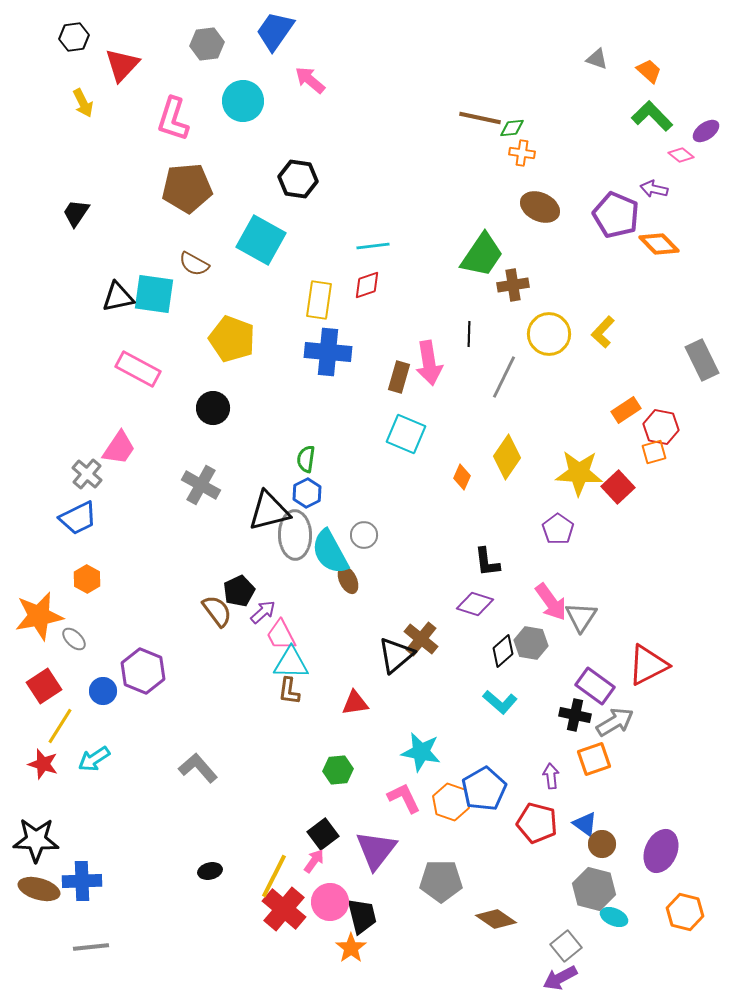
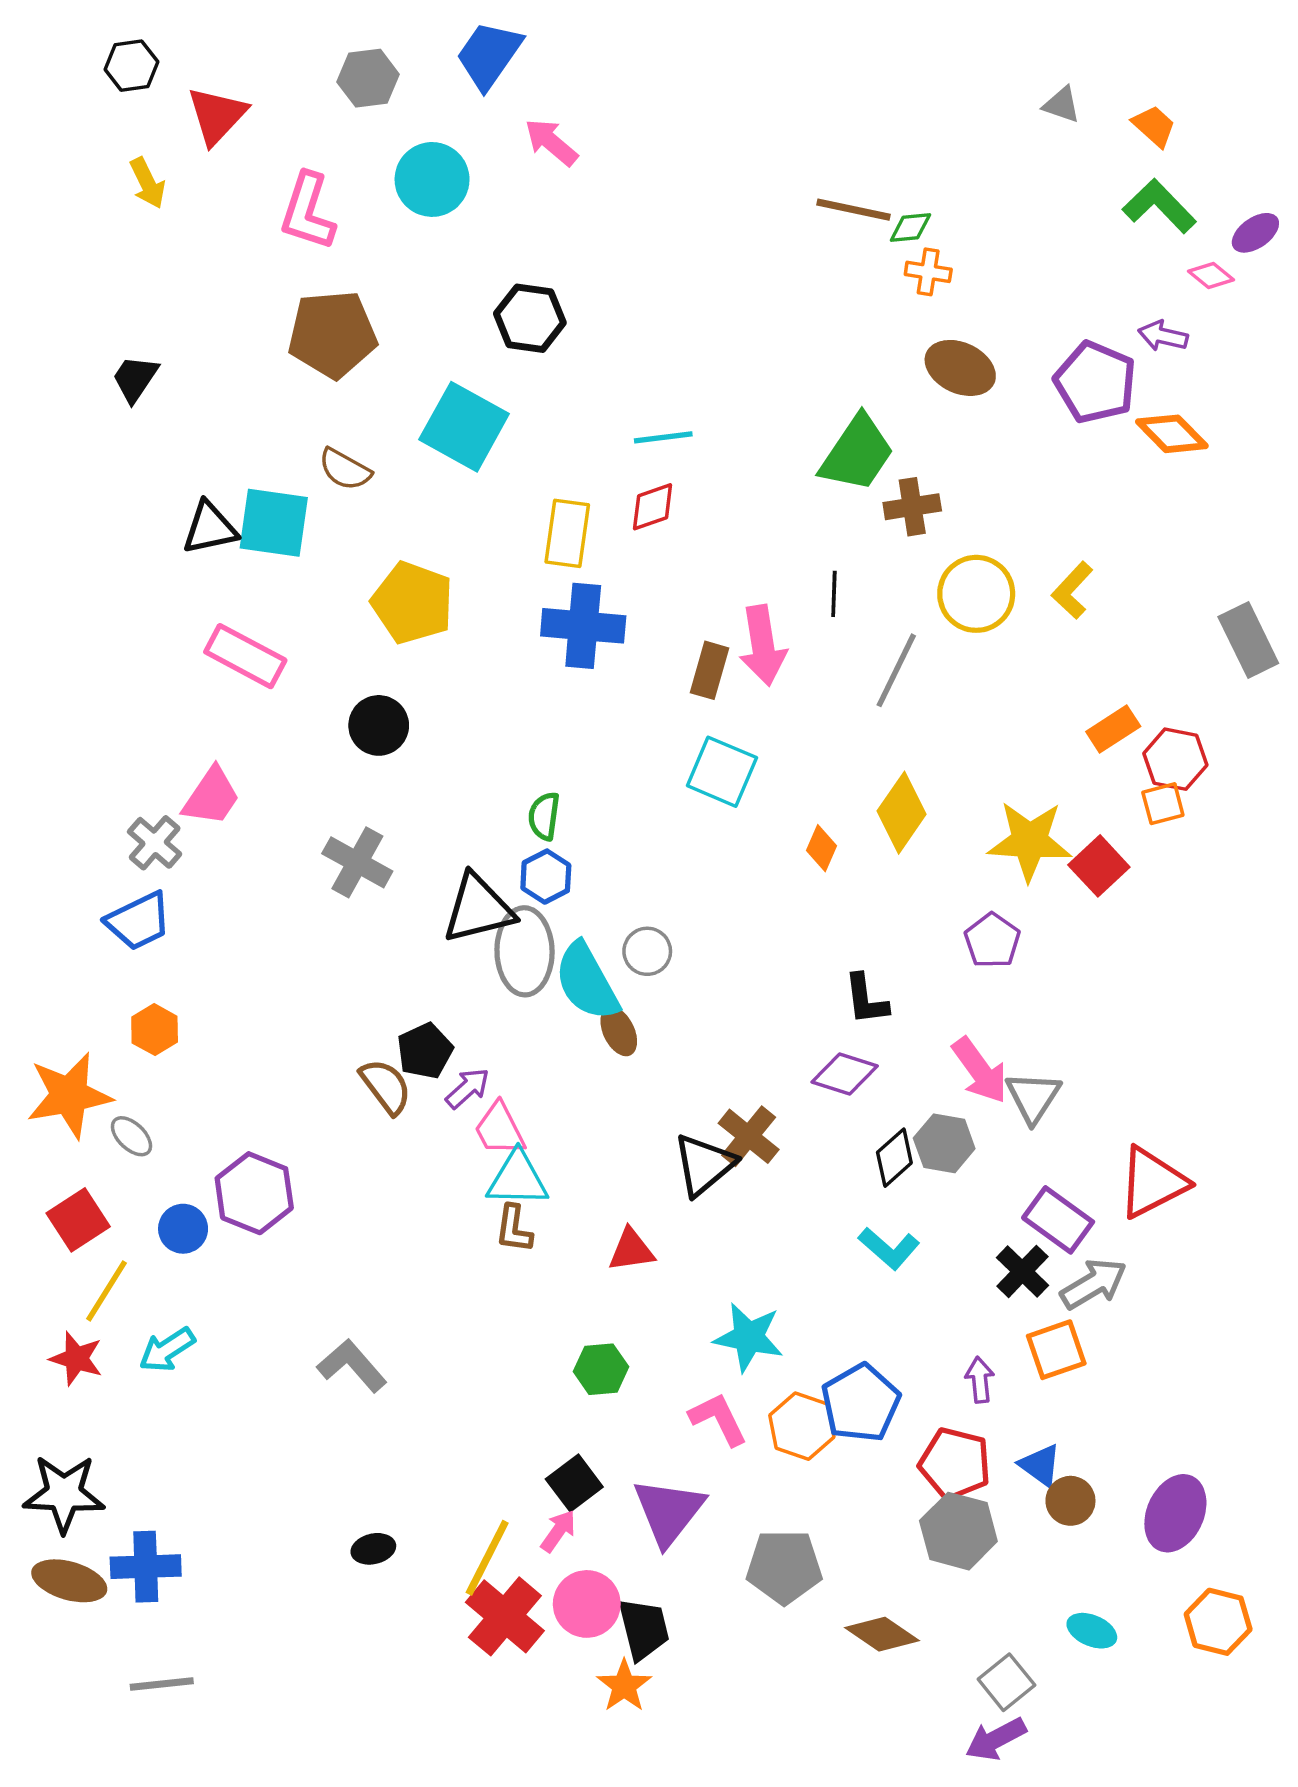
black cross: (575, 715) -> (1022, 1271), turned 32
gray hexagon: (594, 889) -> (958, 1531), moved

